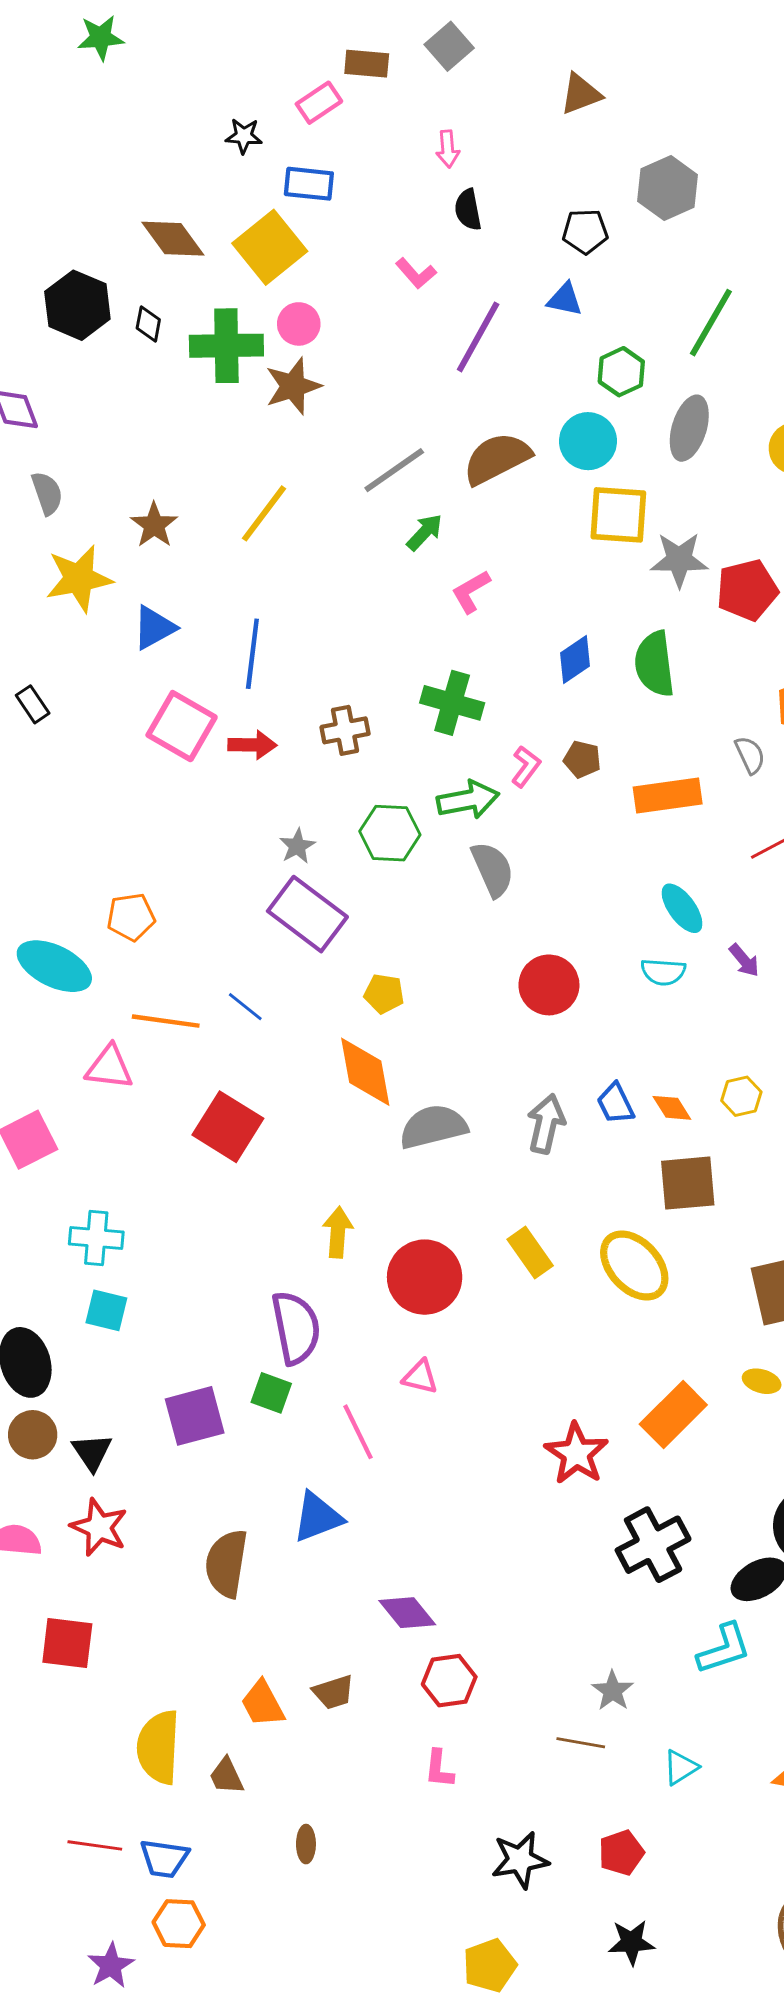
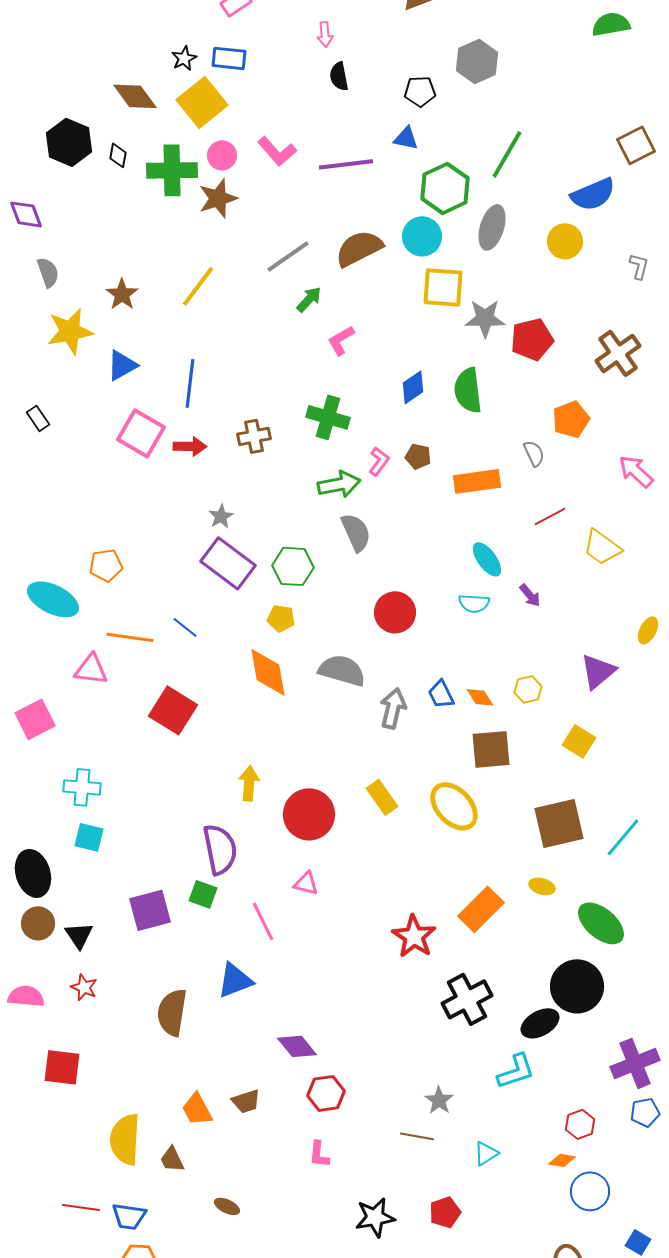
black star: (244, 136) -> (184, 58), moved, turned -30
pink L-shape: (416, 273) -> (277, 151), moved, size x1.4
purple line: (478, 337) -> (346, 164), turned 54
green hexagon: (621, 372) -> (445, 188), size x1.5
green hexagon: (390, 833) -> (293, 566), moved
gray semicircle: (433, 1127) -> (342, 670), moved, turned 30
red star: (99, 1527) -> (84, 987), size x0.7
brown ellipse: (306, 1844) -> (227, 1206), turned -65

